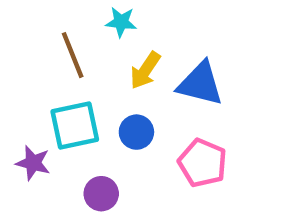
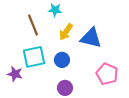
pink pentagon: (202, 163) -> (107, 74), moved
purple circle: (101, 194) -> (65, 88), moved

